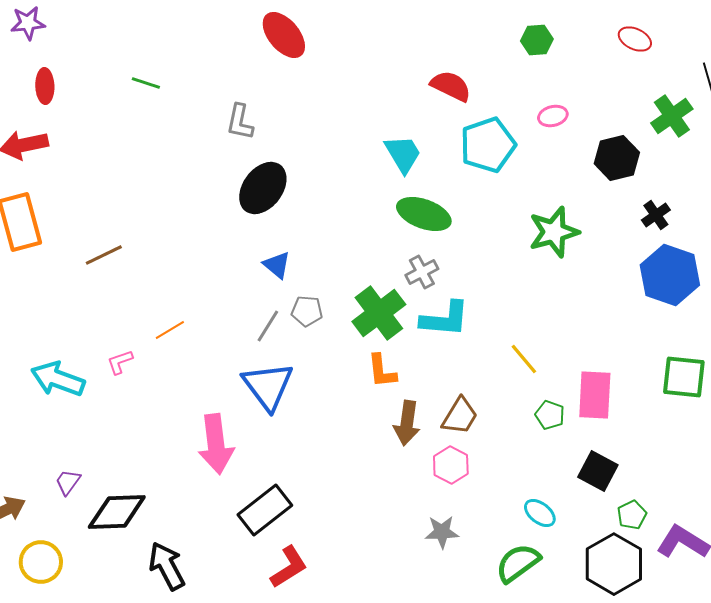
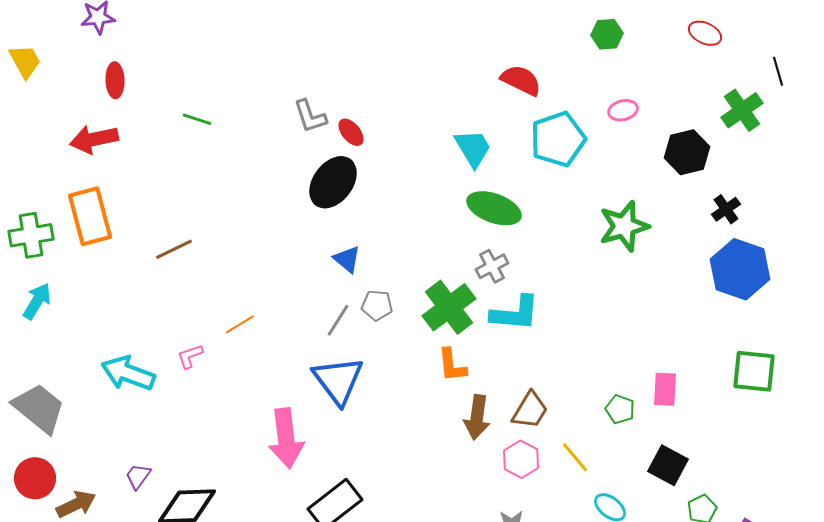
red ellipse: (284, 35) -> (351, 132), moved, size x0.6
green line: (146, 83) -> (197, 119), moved
gray L-shape: (240, 122) -> (310, 116), turned -30
yellow line: (524, 359) -> (575, 457), moved
pink rectangle: (595, 395) -> (665, 389), size x0.7

